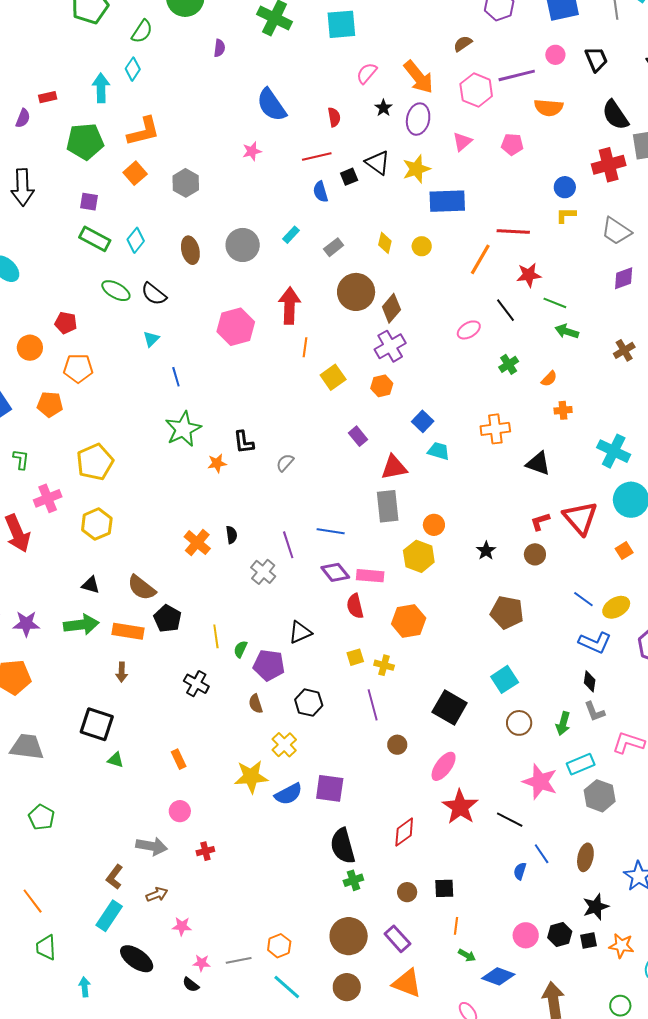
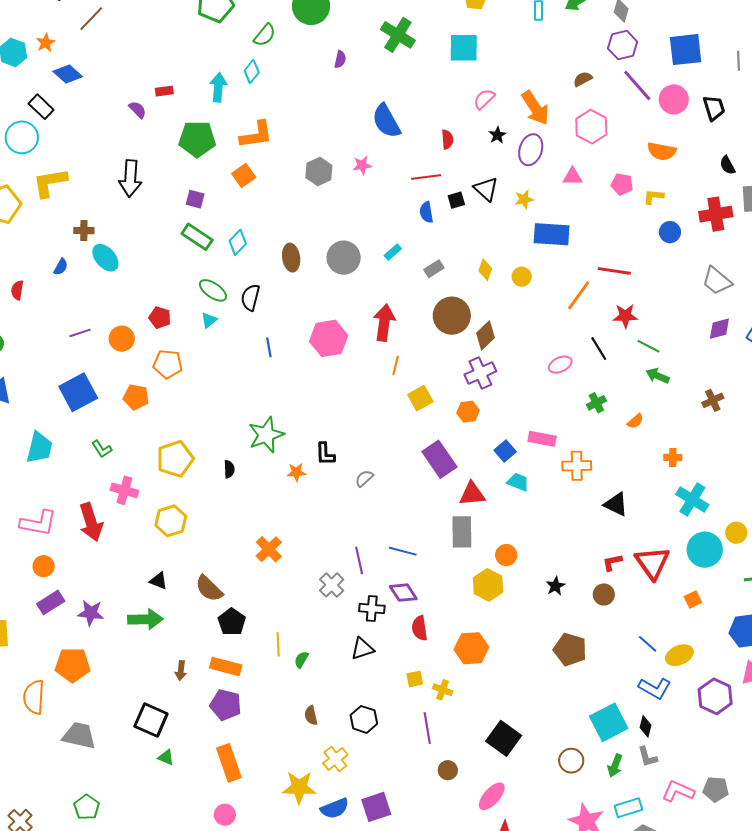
pink circle: (555, 55) -> (674, 99), size x1.5
purple line: (517, 75) -> (637, 85), moved, turned 57
black semicircle: (615, 115) -> (727, 165), size x0.6
purple semicircle: (23, 118) -> (138, 110), turned -72
pink triangle: (462, 142) -> (573, 177), turned 35
yellow star: (416, 169) -> (524, 199), size x0.7
gray hexagon: (186, 183) -> (319, 172), moved
yellow L-shape: (566, 215) -> (654, 197), moved
black semicircle: (154, 294) -> (250, 297), turned 60
cyan triangle: (151, 339) -> (209, 320), moved
blue line: (176, 377) -> (269, 347), moved
orange cross: (563, 410) -> (673, 458), moved
purple rectangle: (358, 436) -> (439, 459), size x1.8
green L-shape: (21, 459) -> (102, 449), turned 135
pink cross: (48, 498) -> (124, 490), turned 32
black semicircle: (231, 535) -> (229, 469), moved
pink rectangle: (370, 576) -> (542, 439), moved
orange rectangle: (128, 631) -> (226, 666), moved
purple pentagon: (269, 665) -> (226, 705), moved
cyan square: (505, 679) -> (609, 722), moved, size x1.4
black cross: (196, 684) -> (372, 609), moved, turned -30
orange rectangle: (179, 759) -> (229, 763), size x1.8
purple square: (330, 788) -> (376, 807), turned -32

